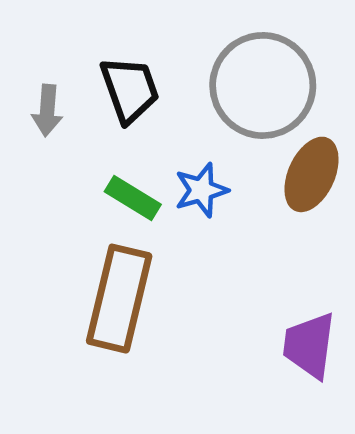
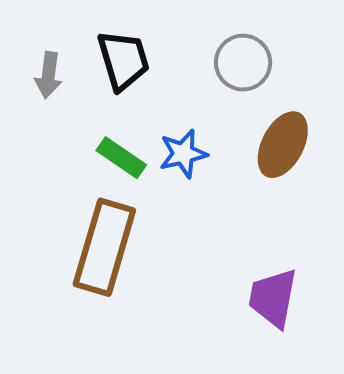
gray circle: (263, 85) -> (243, 63), size x0.6

